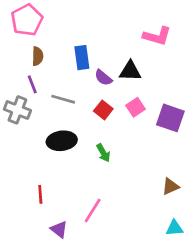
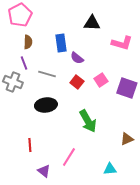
pink L-shape: (157, 36) -> (122, 43), moved
black triangle: (130, 71) -> (92, 23), moved
green arrow: (103, 153) -> (88, 121), moved, size x1.6
cyan triangle: (174, 228) -> (110, 169), moved

